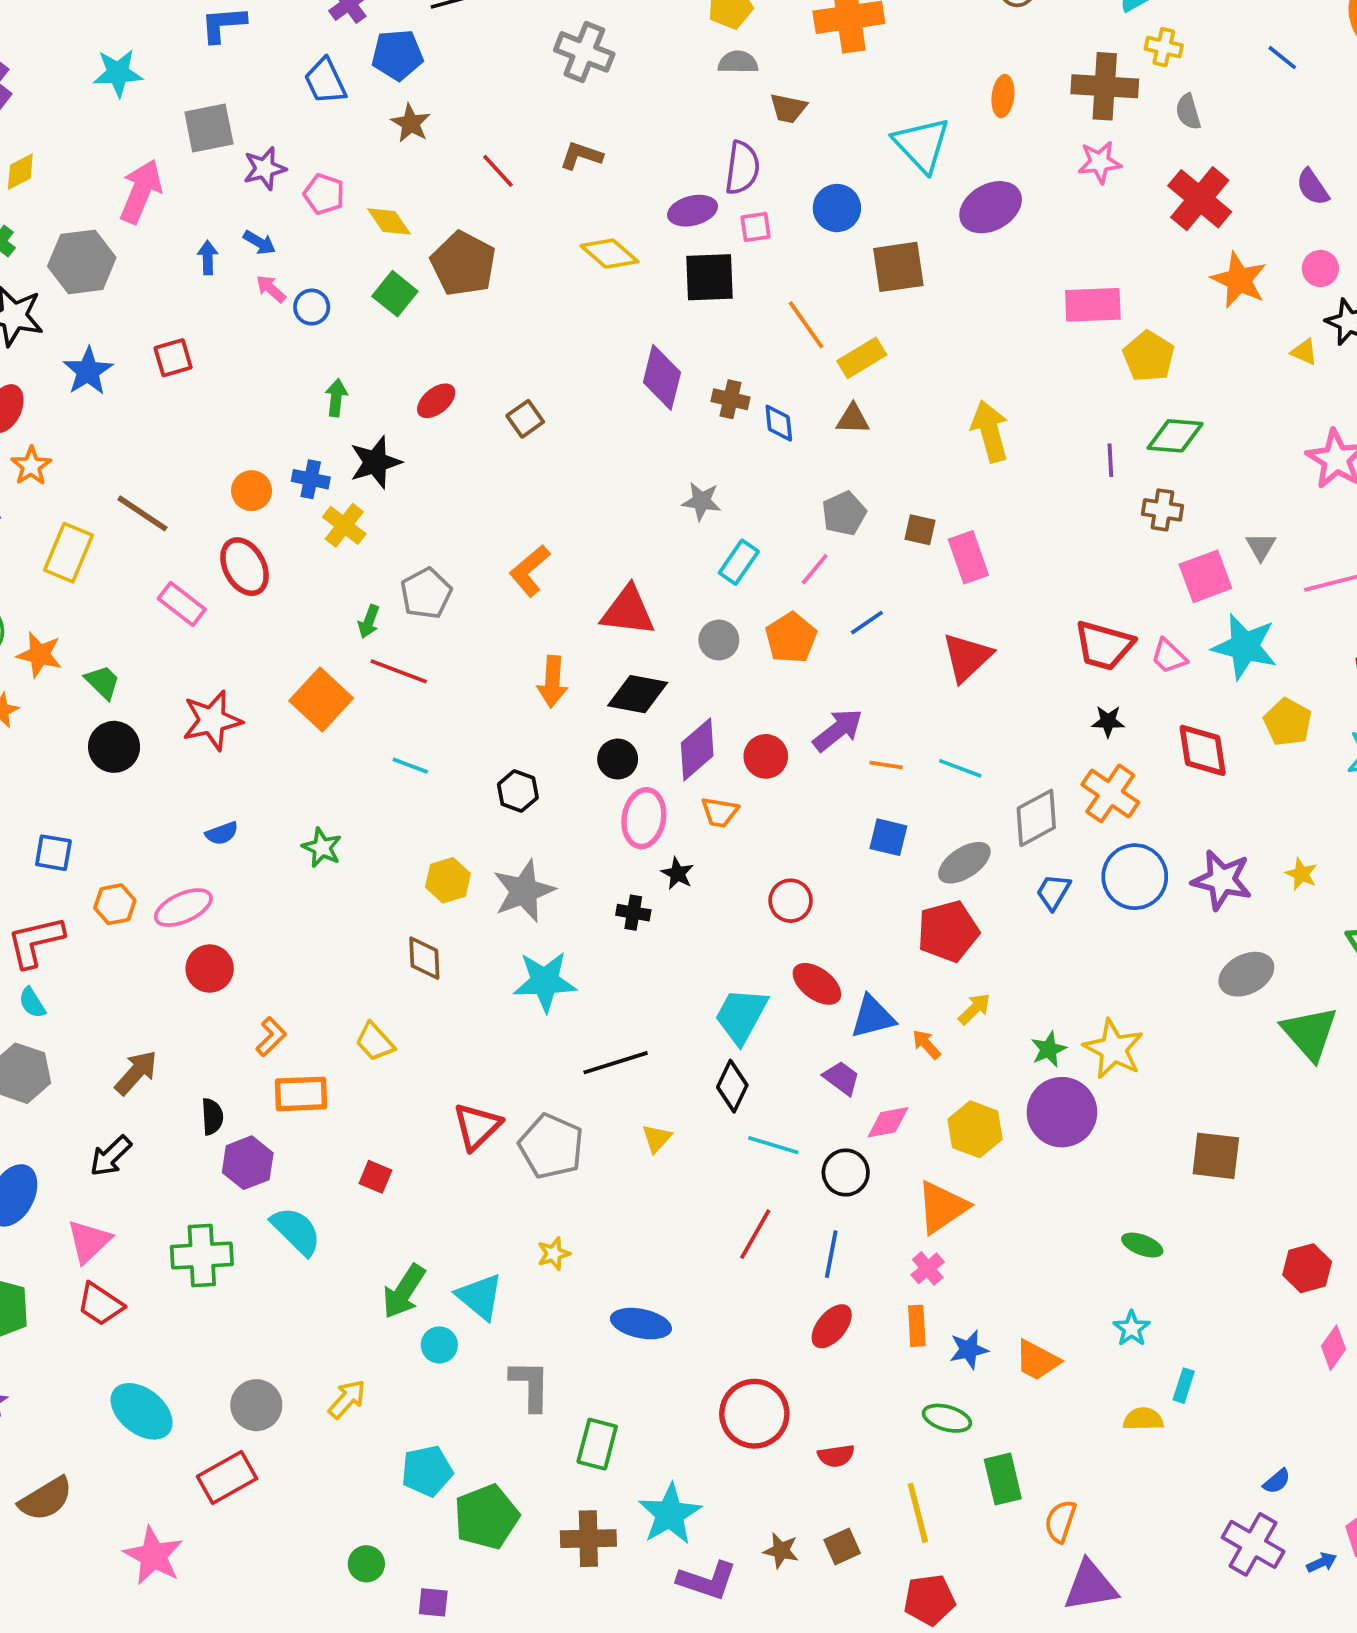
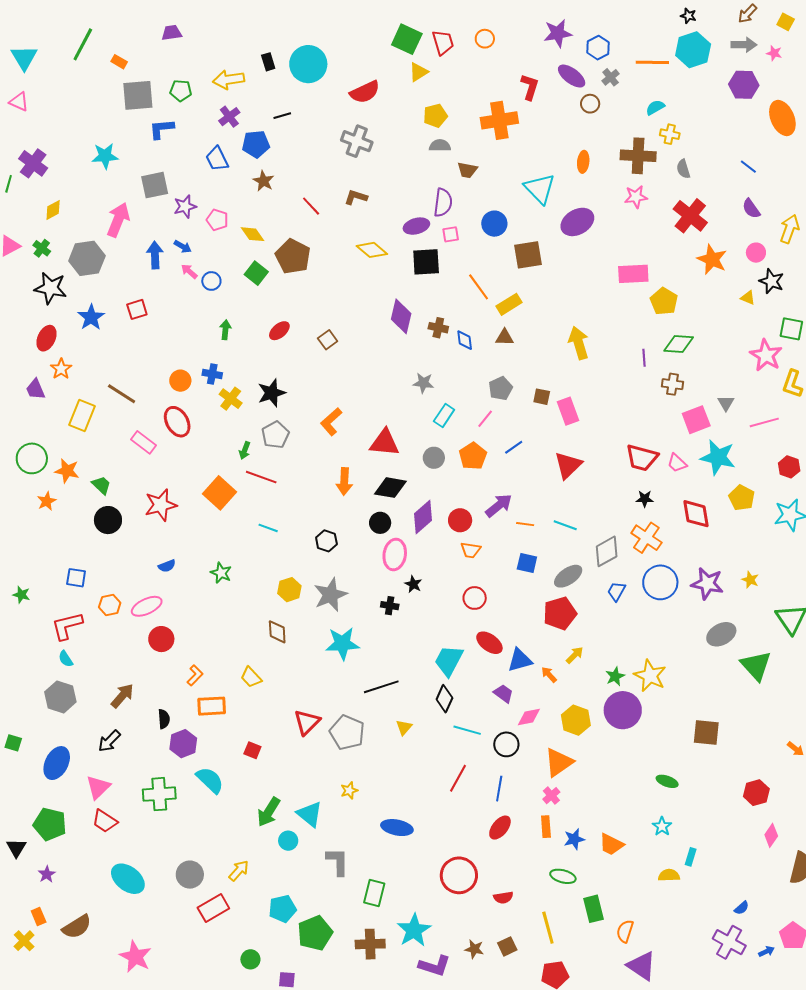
blue line: (1282, 58) -> (748, 167), moved
blue arrow: (208, 258) -> (155, 255), size x1.5
black star: (375, 462) -> (272, 393), moved
orange trapezoid: (720, 812) -> (471, 550), moved
red rectangle: (227, 1478) -> (213, 908), moved
purple triangle: (1090, 1586) -> (642, 966), turned 44

